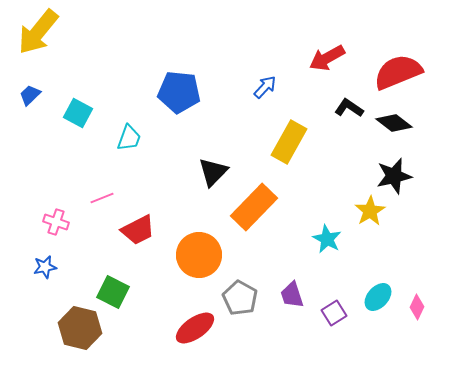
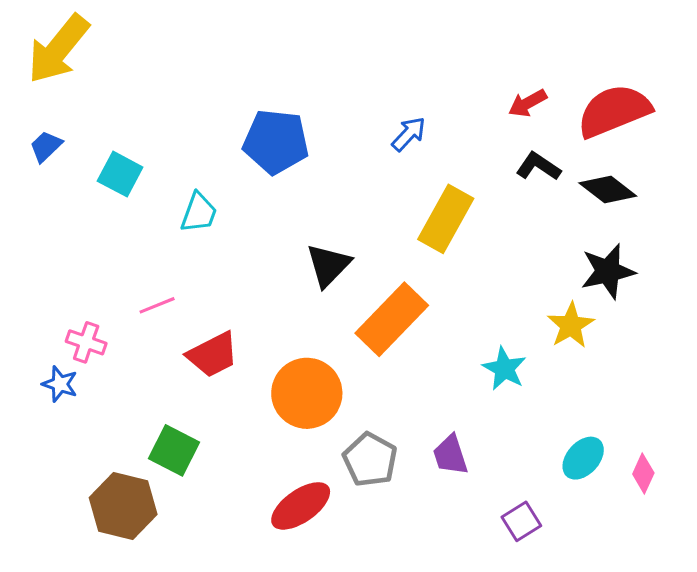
red arrow: (327, 58) -> (528, 103), moved, size x0.7
blue star: (45, 267) -> (60, 384), moved, turned 30
purple square: (334, 313) -> (521, 521), moved

